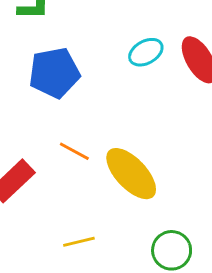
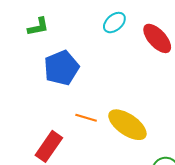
cyan ellipse: (146, 52) -> (114, 23), moved

